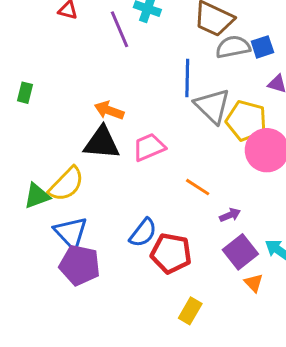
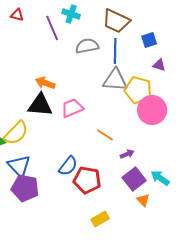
gray semicircle: (233, 47) -> (87, 46), moved
blue line: (187, 78) -> (115, 51), moved
gray triangle: (212, 106) -> (115, 80), turned -40
yellow rectangle: (190, 311) -> (100, 219), turned 30

